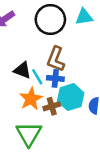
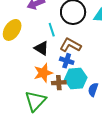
brown L-shape: (56, 59) -> (70, 45), turned 85
cyan line: (37, 77) -> (52, 30), moved

